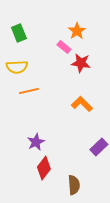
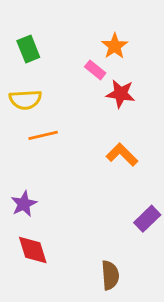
purple star: (36, 142) -> (24, 204), moved
red diamond: (44, 168) -> (33, 250), moved, turned -55

